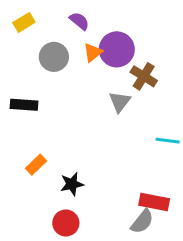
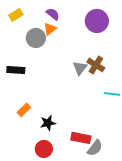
purple circle: (117, 49) -> (97, 21), moved
orange triangle: (93, 52) -> (50, 29), moved
brown cross: (144, 76) -> (96, 65), moved
red rectangle: (154, 202) -> (81, 138), moved

